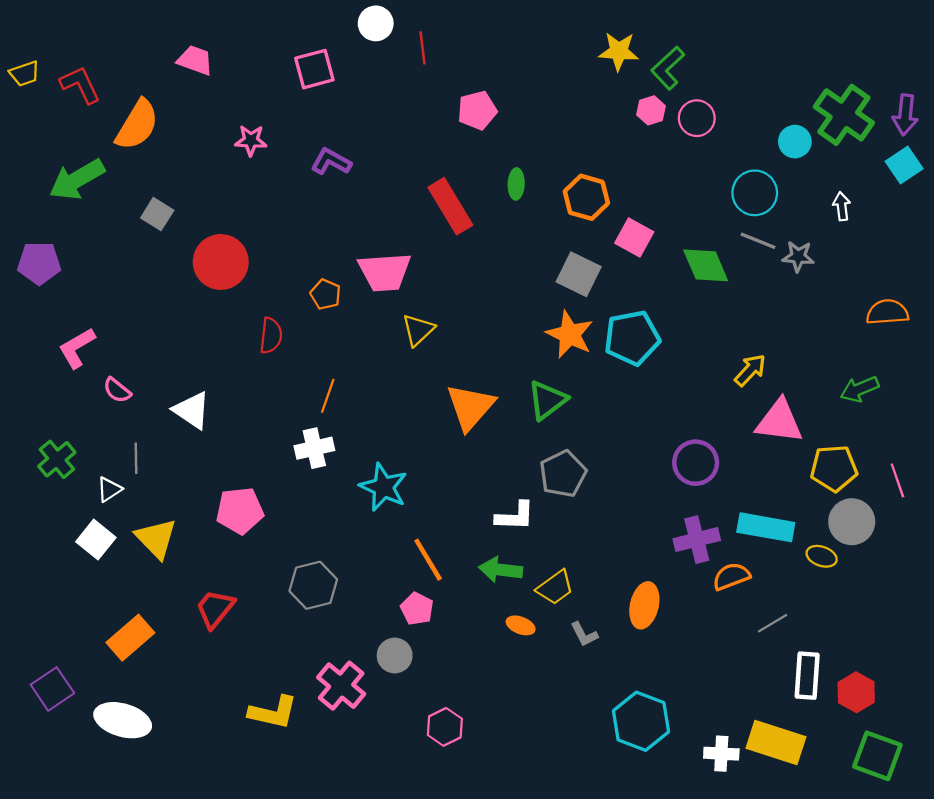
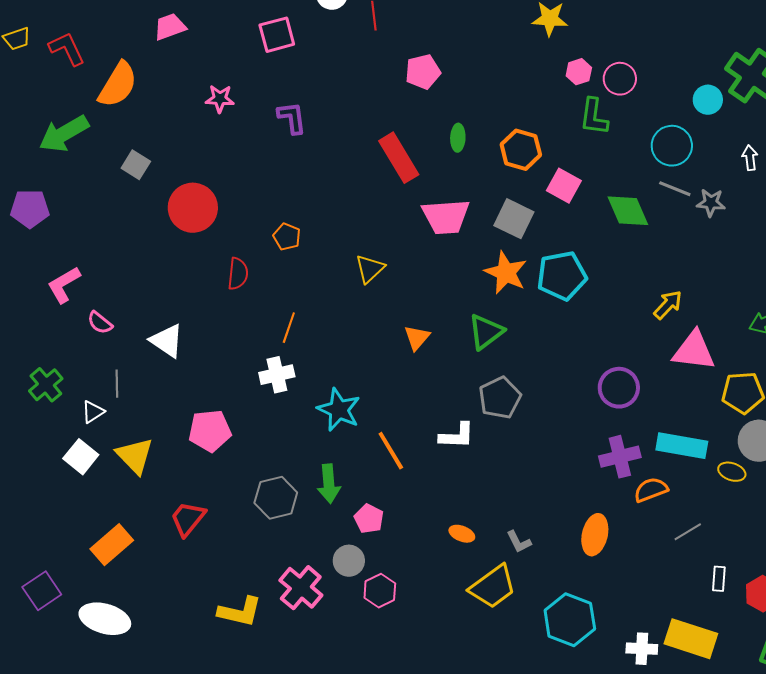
pink trapezoid: (195, 60) -> (170, 27), turned -40
green L-shape: (668, 68) -> (594, 117), moved, turned -39
purple L-shape: (331, 162) -> (292, 118), turned 54
pink trapezoid: (385, 272) -> (446, 217), moved
orange triangle: (470, 407) -> (417, 338), size x0.6
orange line: (428, 560) -> (391, 451), moved
green arrow: (501, 570) -> (329, 484), moved, turned -102
yellow trapezoid: (555, 587) -> (493, 587), moved, size x1.4
orange ellipse: (644, 605) -> (595, 535), moved
white rectangle: (807, 676) -> (719, 579), size x0.6
pink hexagon: (445, 727) -> (380, 591), moved

